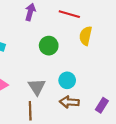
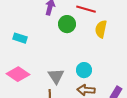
green circle: (49, 46) -> (67, 24), moved

